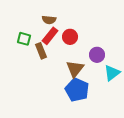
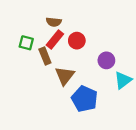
brown triangle: (75, 69) -> (65, 76), moved

